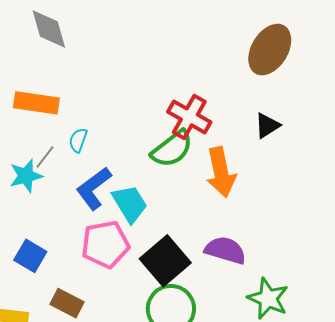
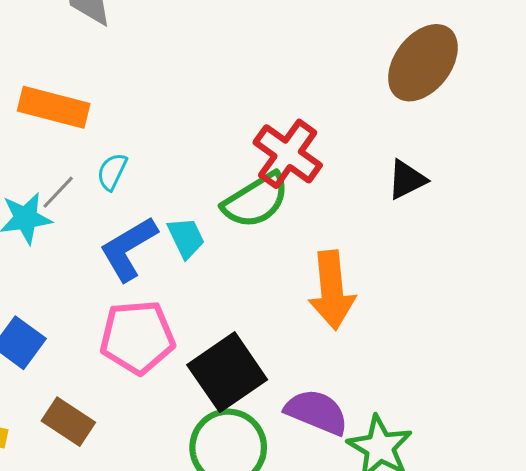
orange arrow: (221, 172) -> (332, 290), moved
cyan trapezoid: (130, 204) -> (186, 238), moved, size x0.7
purple semicircle: (225, 250) -> (317, 412), moved

